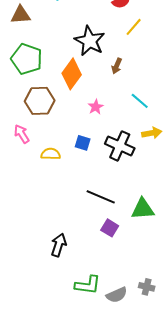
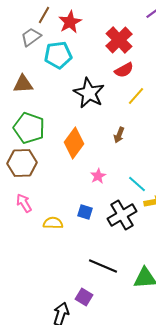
black star: (90, 41) -> (89, 93), moved
brown hexagon: (40, 101) -> (22, 163), moved
cyan line: (140, 101) -> (137, 184), moved
black cross: (120, 146) -> (122, 215), turned 36
purple square: (110, 228) -> (84, 297), moved

